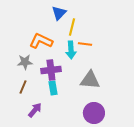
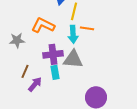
gray star: (25, 62) -> (17, 40), moved
gray triangle: (90, 80) -> (73, 59), moved
purple arrow: (35, 110) -> (35, 84), moved

